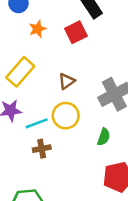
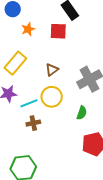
red square: (76, 32) -> (58, 31), turned 30

